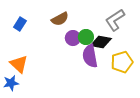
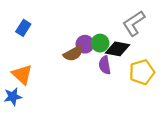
brown semicircle: (60, 19) -> (73, 54), moved
purple semicircle: (90, 56) -> (105, 65), size x0.7

